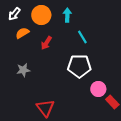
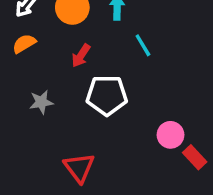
orange semicircle: (22, 33) -> (24, 44), moved
white pentagon: (79, 66) -> (107, 95), moved

